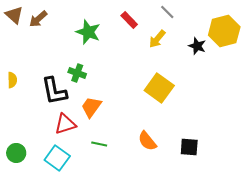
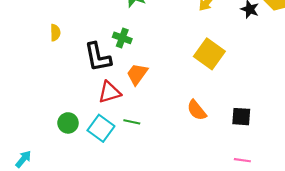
yellow semicircle: (12, 80) -> (55, 33), moved
green line: (99, 144) -> (132, 122), moved
green circle: (16, 153) -> (68, 123), moved

